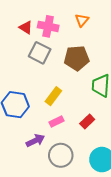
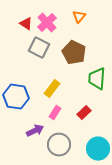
pink cross: (48, 26) -> (47, 23), turned 36
brown pentagon: (77, 58) -> (74, 53), turned 30
pink rectangle: (57, 121) -> (55, 113), turned -32

